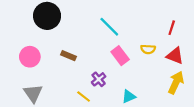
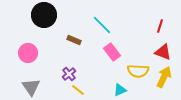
yellow semicircle: (148, 49) -> (138, 71), moved, size x1.5
brown rectangle: (69, 56) -> (74, 40), moved
purple cross: (99, 79) -> (69, 74), moved

